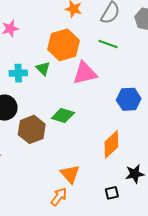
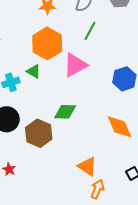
green line: (108, 44) -> (90, 31), turned -66
orange diamond: (111, 144) -> (120, 127), turned -56
orange arrow: (59, 197) -> (97, 189), moved

